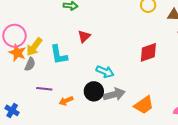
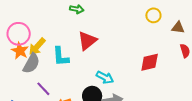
red triangle: (84, 36) -> (87, 41), size x1.5
gray semicircle: (30, 64) -> (31, 63), size x1.5
purple line: (44, 89) -> (43, 89), turned 35

